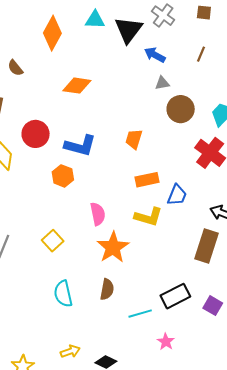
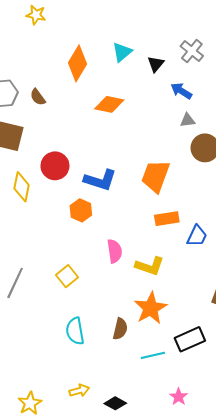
cyan triangle: (95, 20) -> (122, 52), turned -45
black triangle: (129, 30) -> (156, 64), size x0.6
orange diamond: (77, 86) -> (109, 104), moved
orange trapezoid: (134, 139) -> (156, 176), size x1.6
yellow L-shape: (148, 217) -> (150, 266), moved
orange star: (113, 247) -> (151, 308), moved
pink star: (166, 342) -> (179, 397), moved

